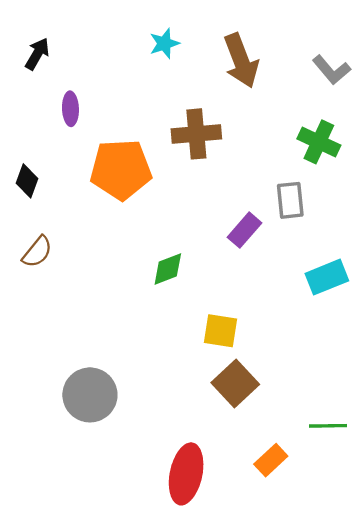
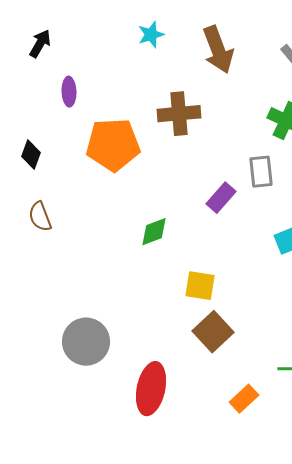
brown semicircle: (37, 252) -> (40, 217), turned 120
red ellipse: (186, 474) -> (151, 389), moved

